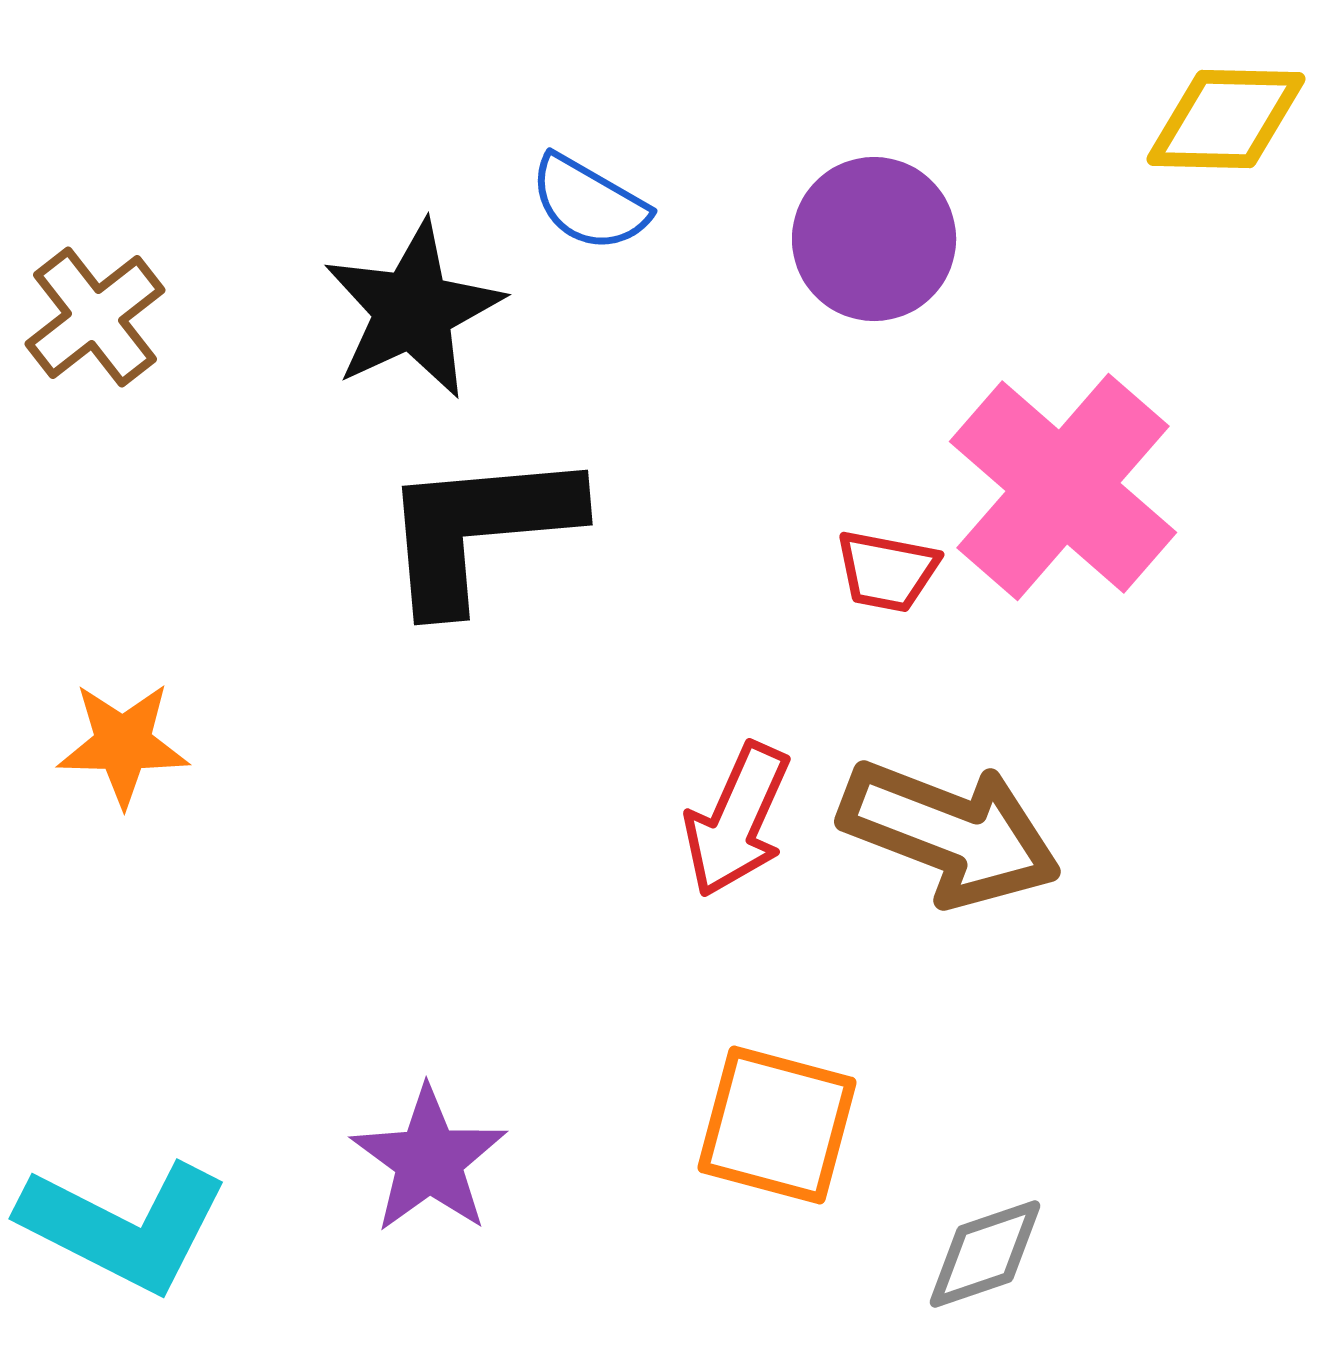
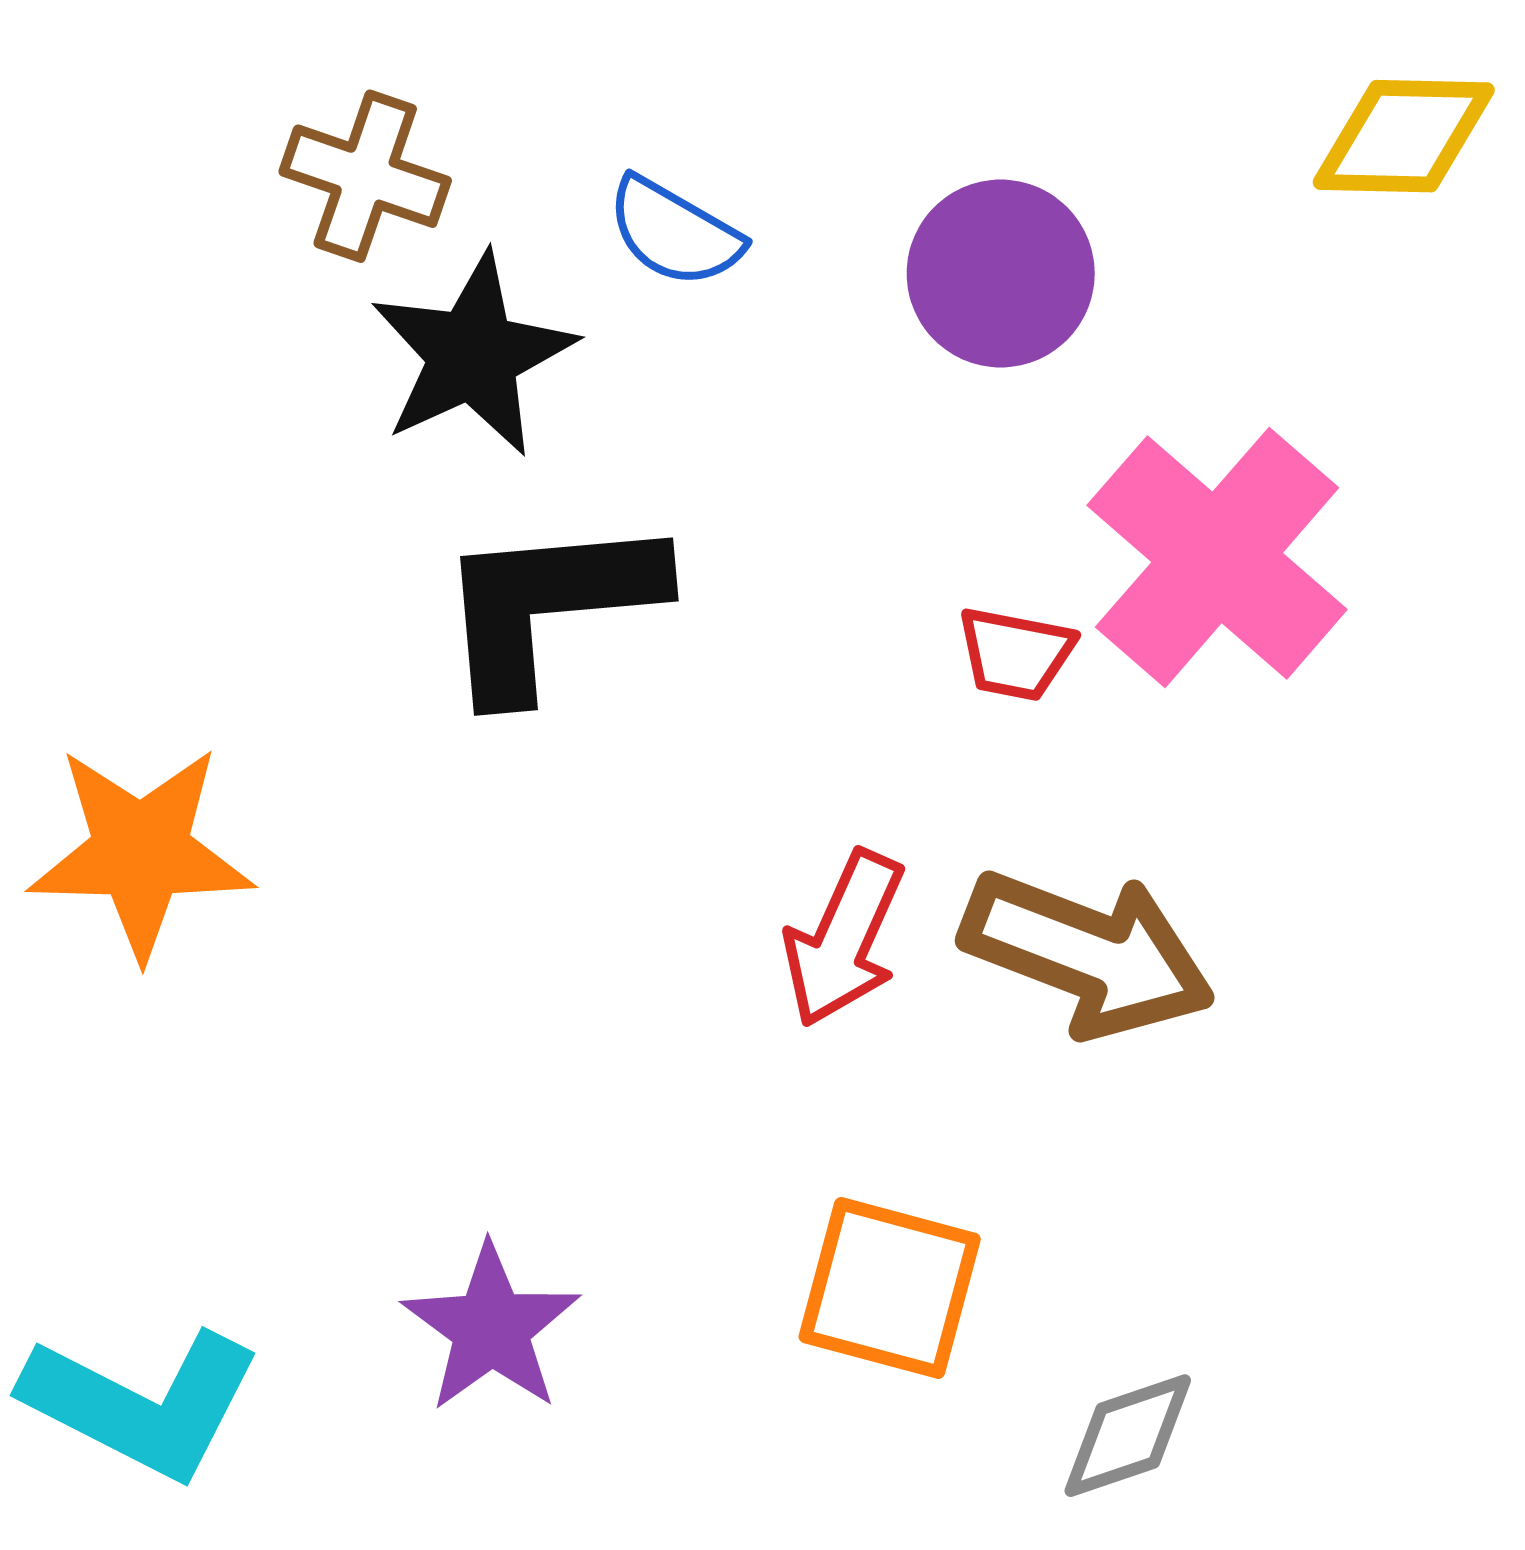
brown cross: (95, 317) -> (365, 176), moved, turned -33
orange star: (123, 744) -> (141, 852), size x1.5

